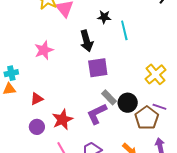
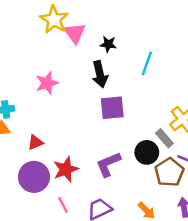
black star: (104, 17) -> (108, 44), moved
cyan line: (124, 30) -> (147, 63), turned 30
gray rectangle: (109, 97) -> (164, 138), moved
purple circle: (37, 127) -> (34, 177), size x1.6

